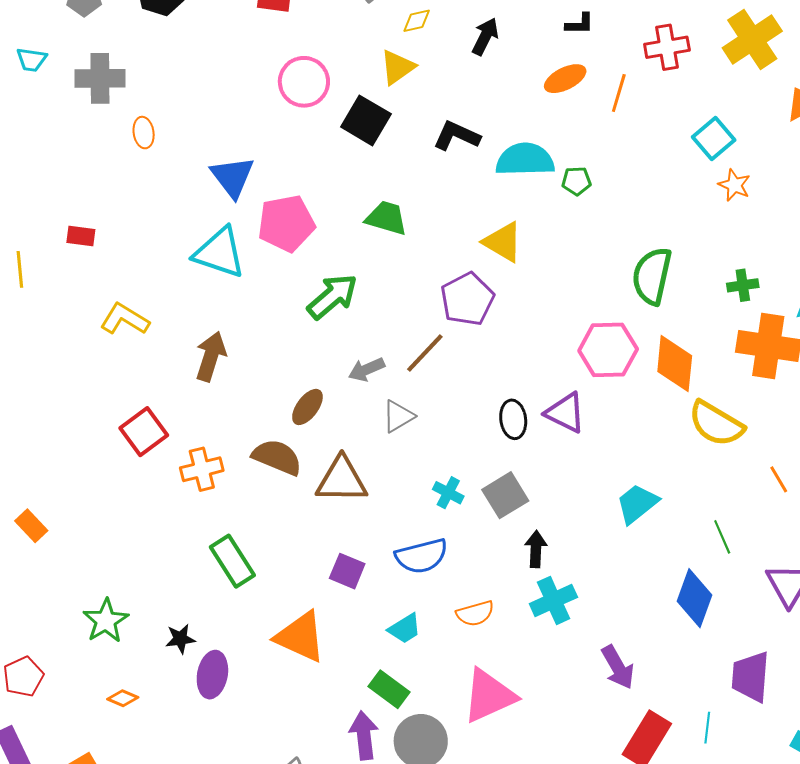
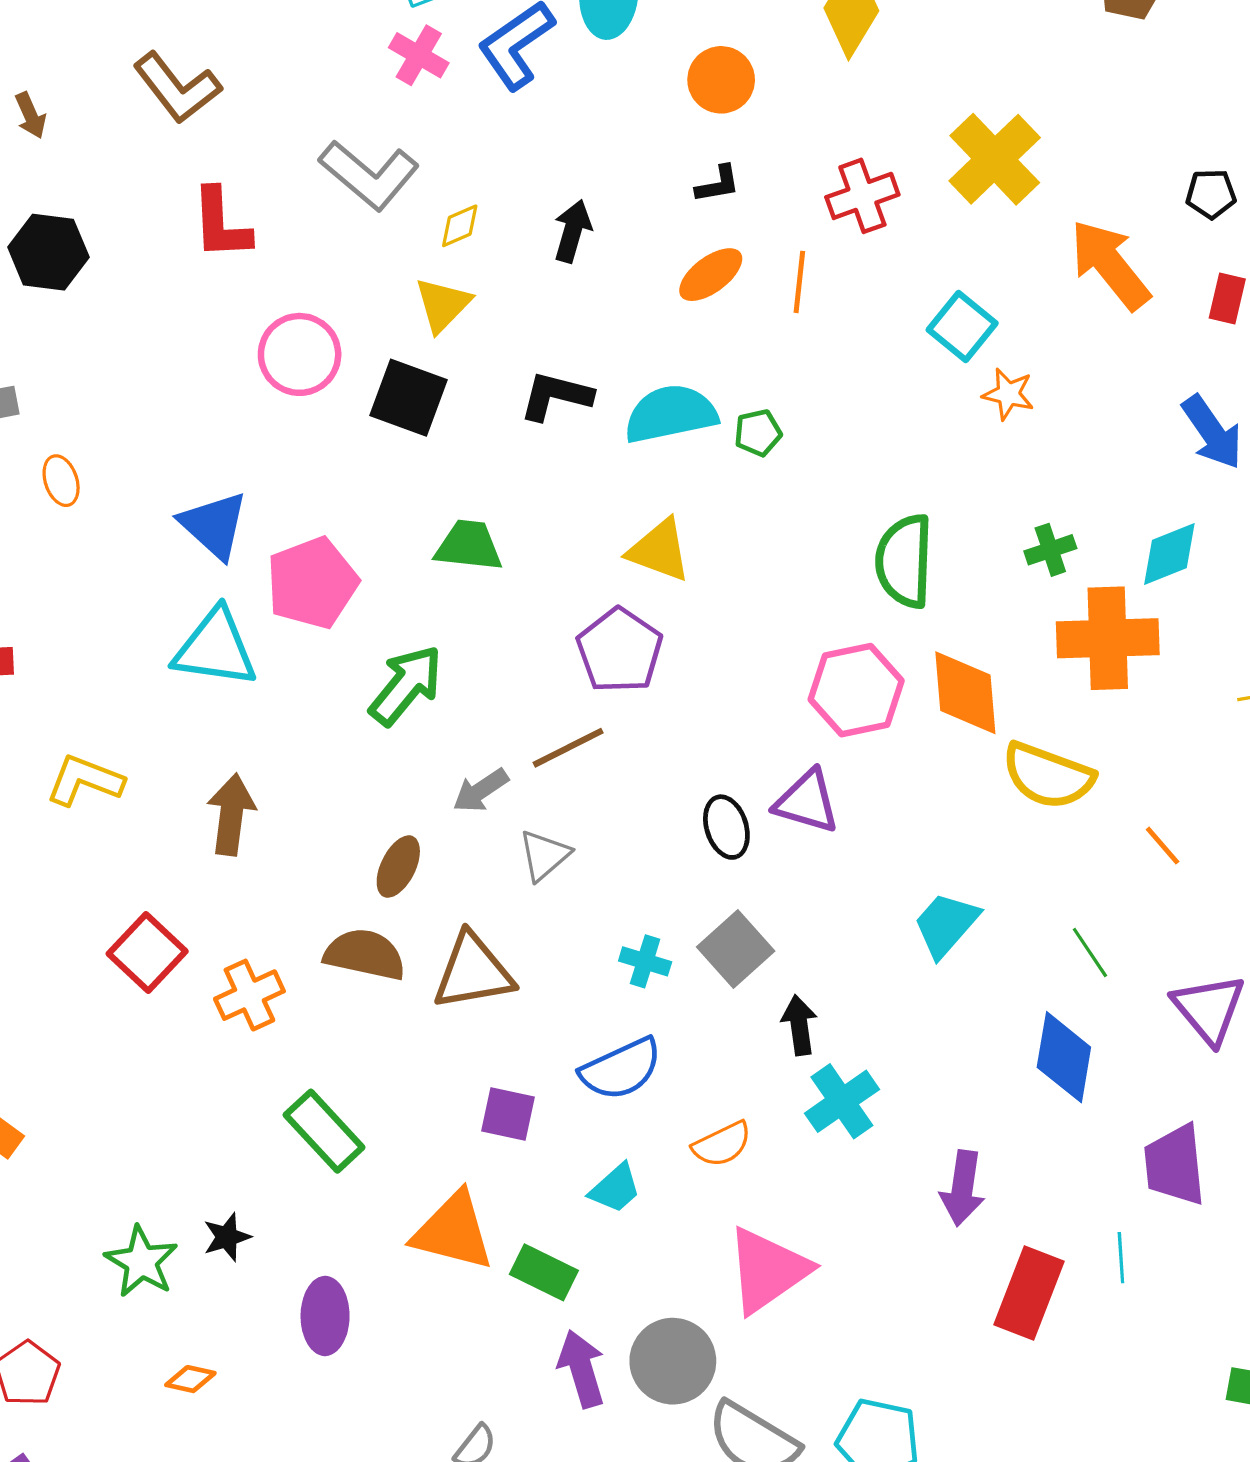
brown line: (425, 353) -> (568, 748), turned 30
black star: (180, 639) -> (227, 1237), moved
purple arrow: (618, 667) -> (962, 1188), turned 48
green rectangle: (389, 689) -> (544, 1272), moved

